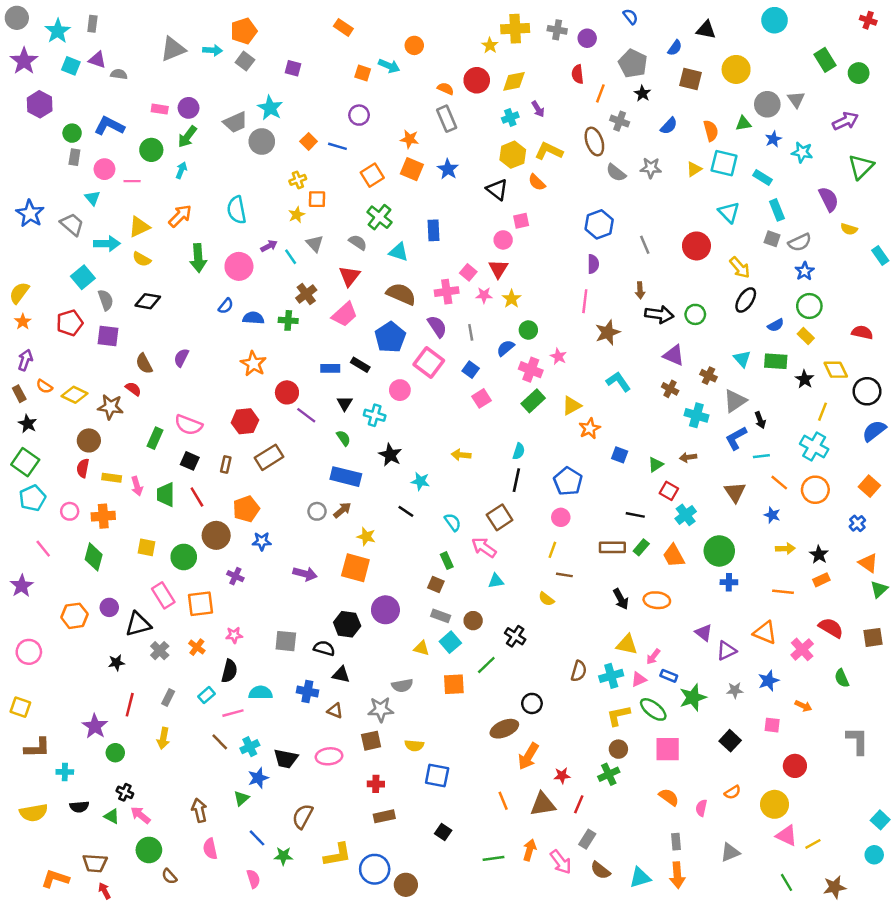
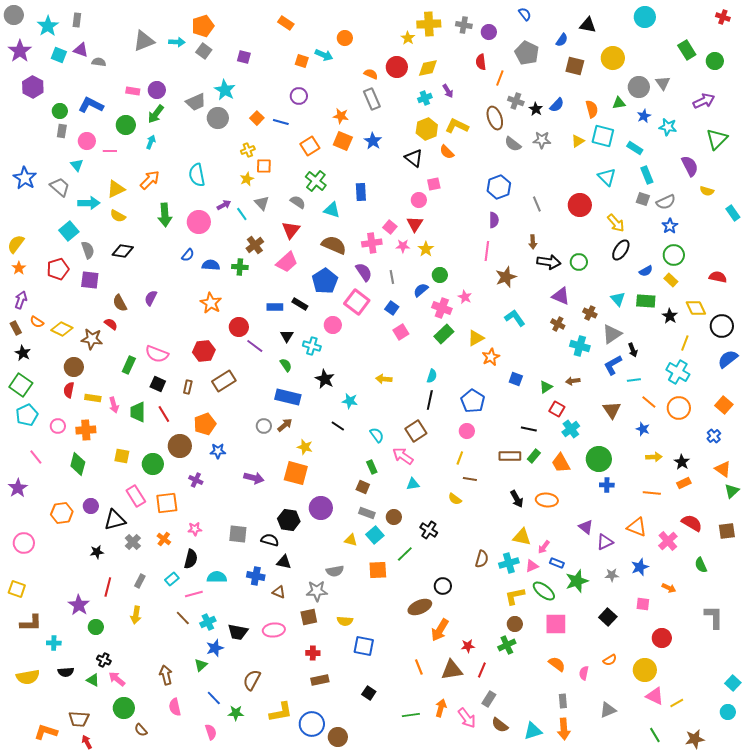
black star: (642, 93) -> (536, 109), moved

